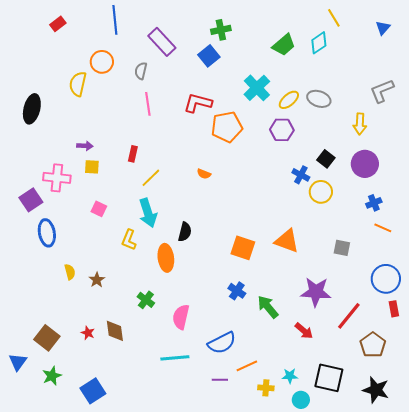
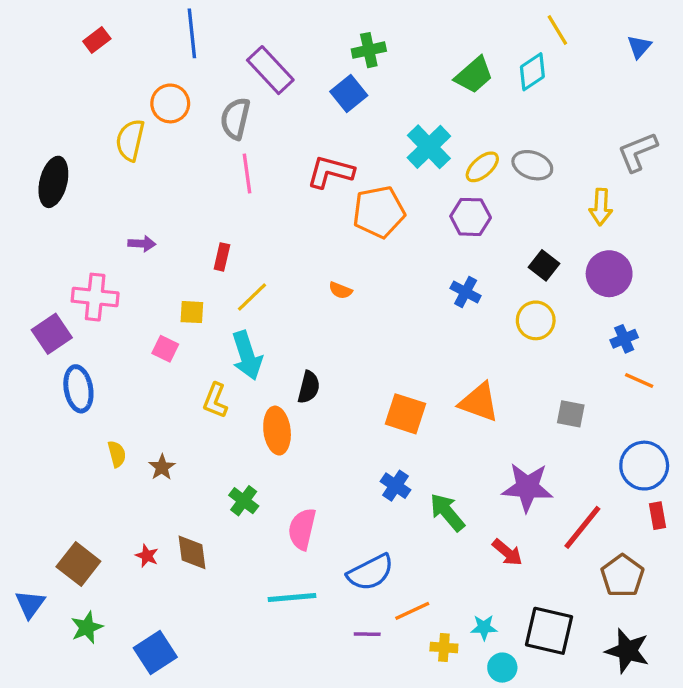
gray semicircle: (141, 71) -> (235, 118), size x1.4
yellow square: (92, 167) -> (192, 312), moved
blue cross: (301, 175) -> (466, 292), moved

